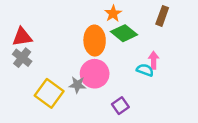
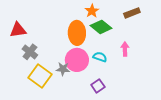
brown rectangle: (162, 16) -> (132, 13), turned 49
gray cross: (22, 58) -> (30, 52), moved
cyan semicircle: (145, 70) -> (100, 57), moved

